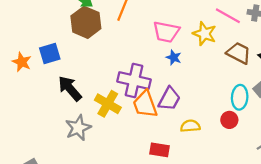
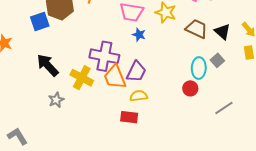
blue square: (50, 54) -> (40, 22), moved
yellow semicircle: (190, 126) -> (139, 96), moved
gray star: (78, 128) -> (56, 100), size x0.7

